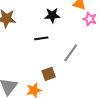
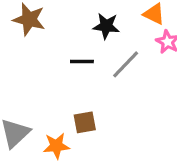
gray line: (71, 53) -> (126, 64), moved

